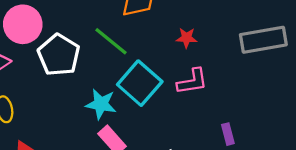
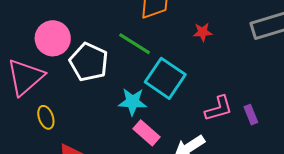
pink L-shape: (192, 81) -> (219, 108), moved

